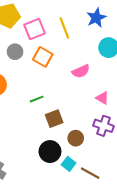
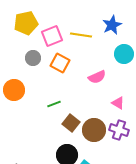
yellow line: (64, 28) -> (81, 35), turned -60
brown square: (54, 119) -> (71, 123), turned -30
brown circle: (76, 138) -> (94, 130), moved, size x1.5

